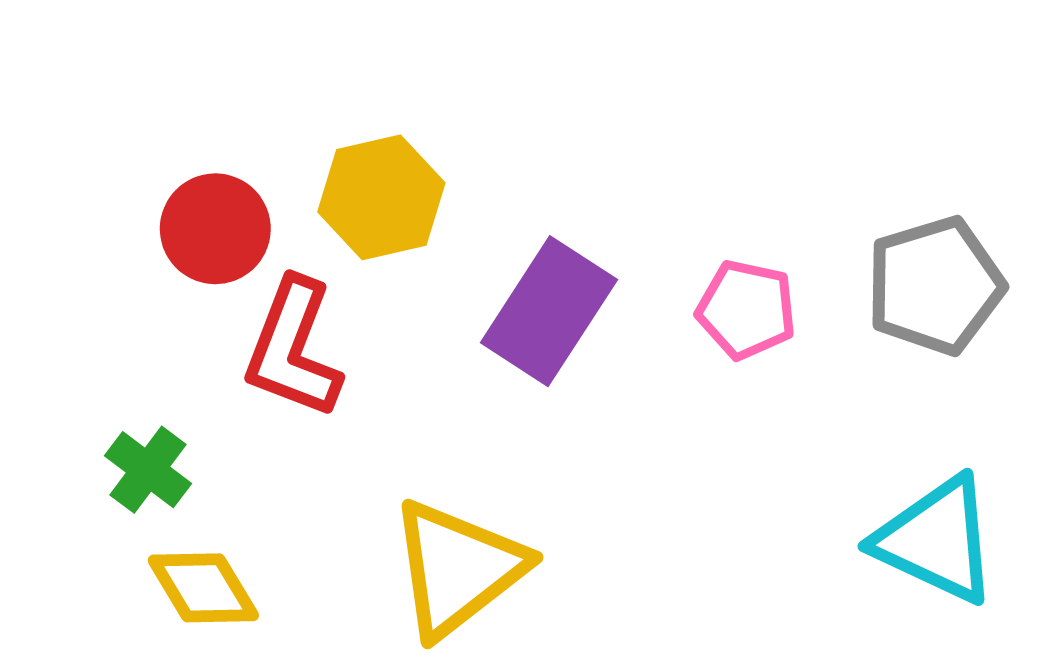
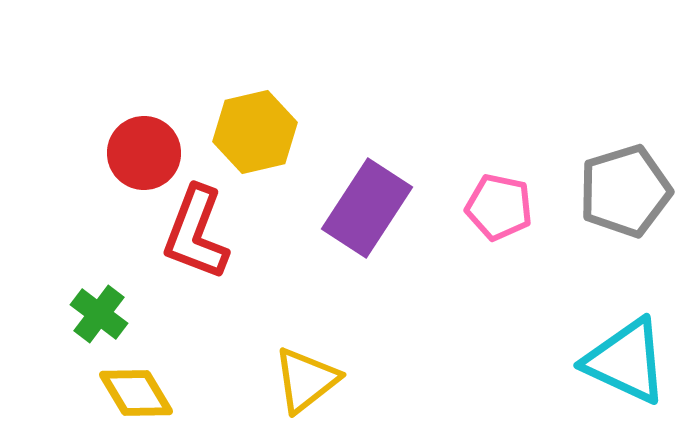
yellow triangle: (458, 568) -> (306, 380), size x0.7

